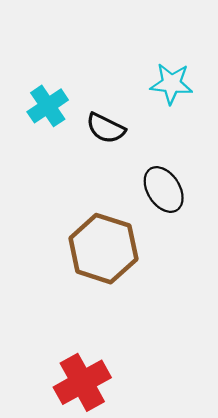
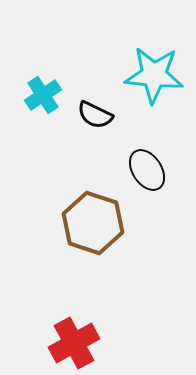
cyan star: (171, 84) -> (154, 75), size x1.5

